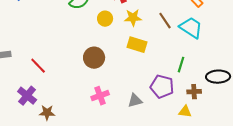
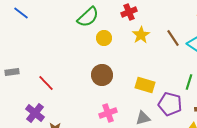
yellow star: (133, 18) -> (141, 35), turned -30
yellow circle: (105, 19) -> (104, 38), moved
yellow rectangle: (137, 45) -> (145, 85), moved

